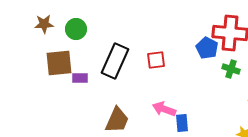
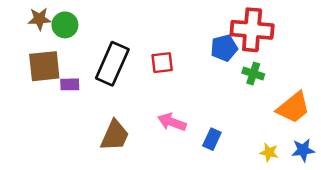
brown star: (44, 24) -> (39, 19), moved
blue pentagon: (207, 48) -> (224, 48), turned 30
blue rectangle: (182, 123) -> (212, 139), moved, turned 30

